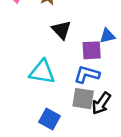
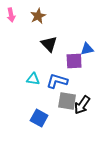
cyan triangle: (42, 72) -> (33, 79), size x0.6
blue L-shape: (87, 74) -> (57, 81), moved

